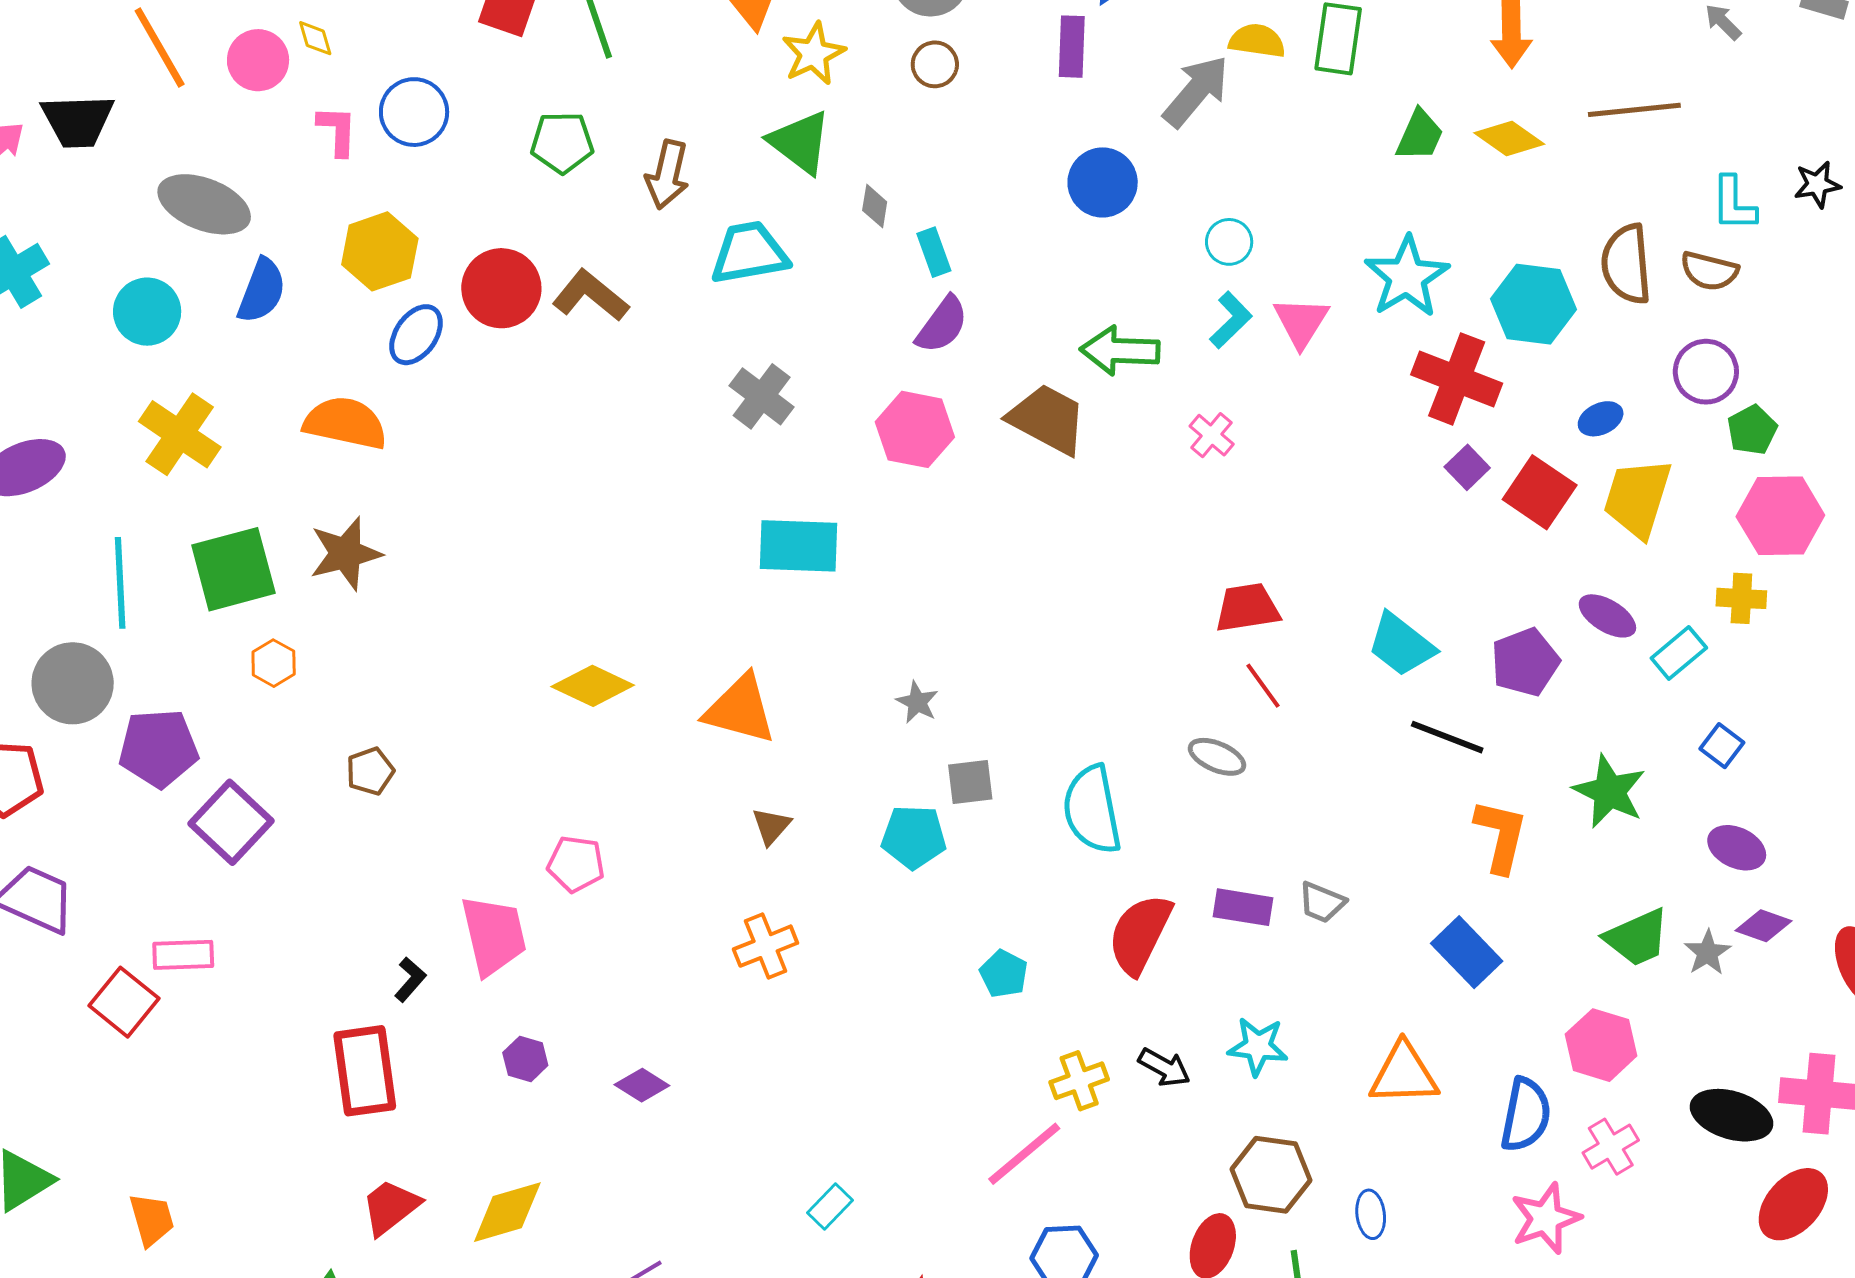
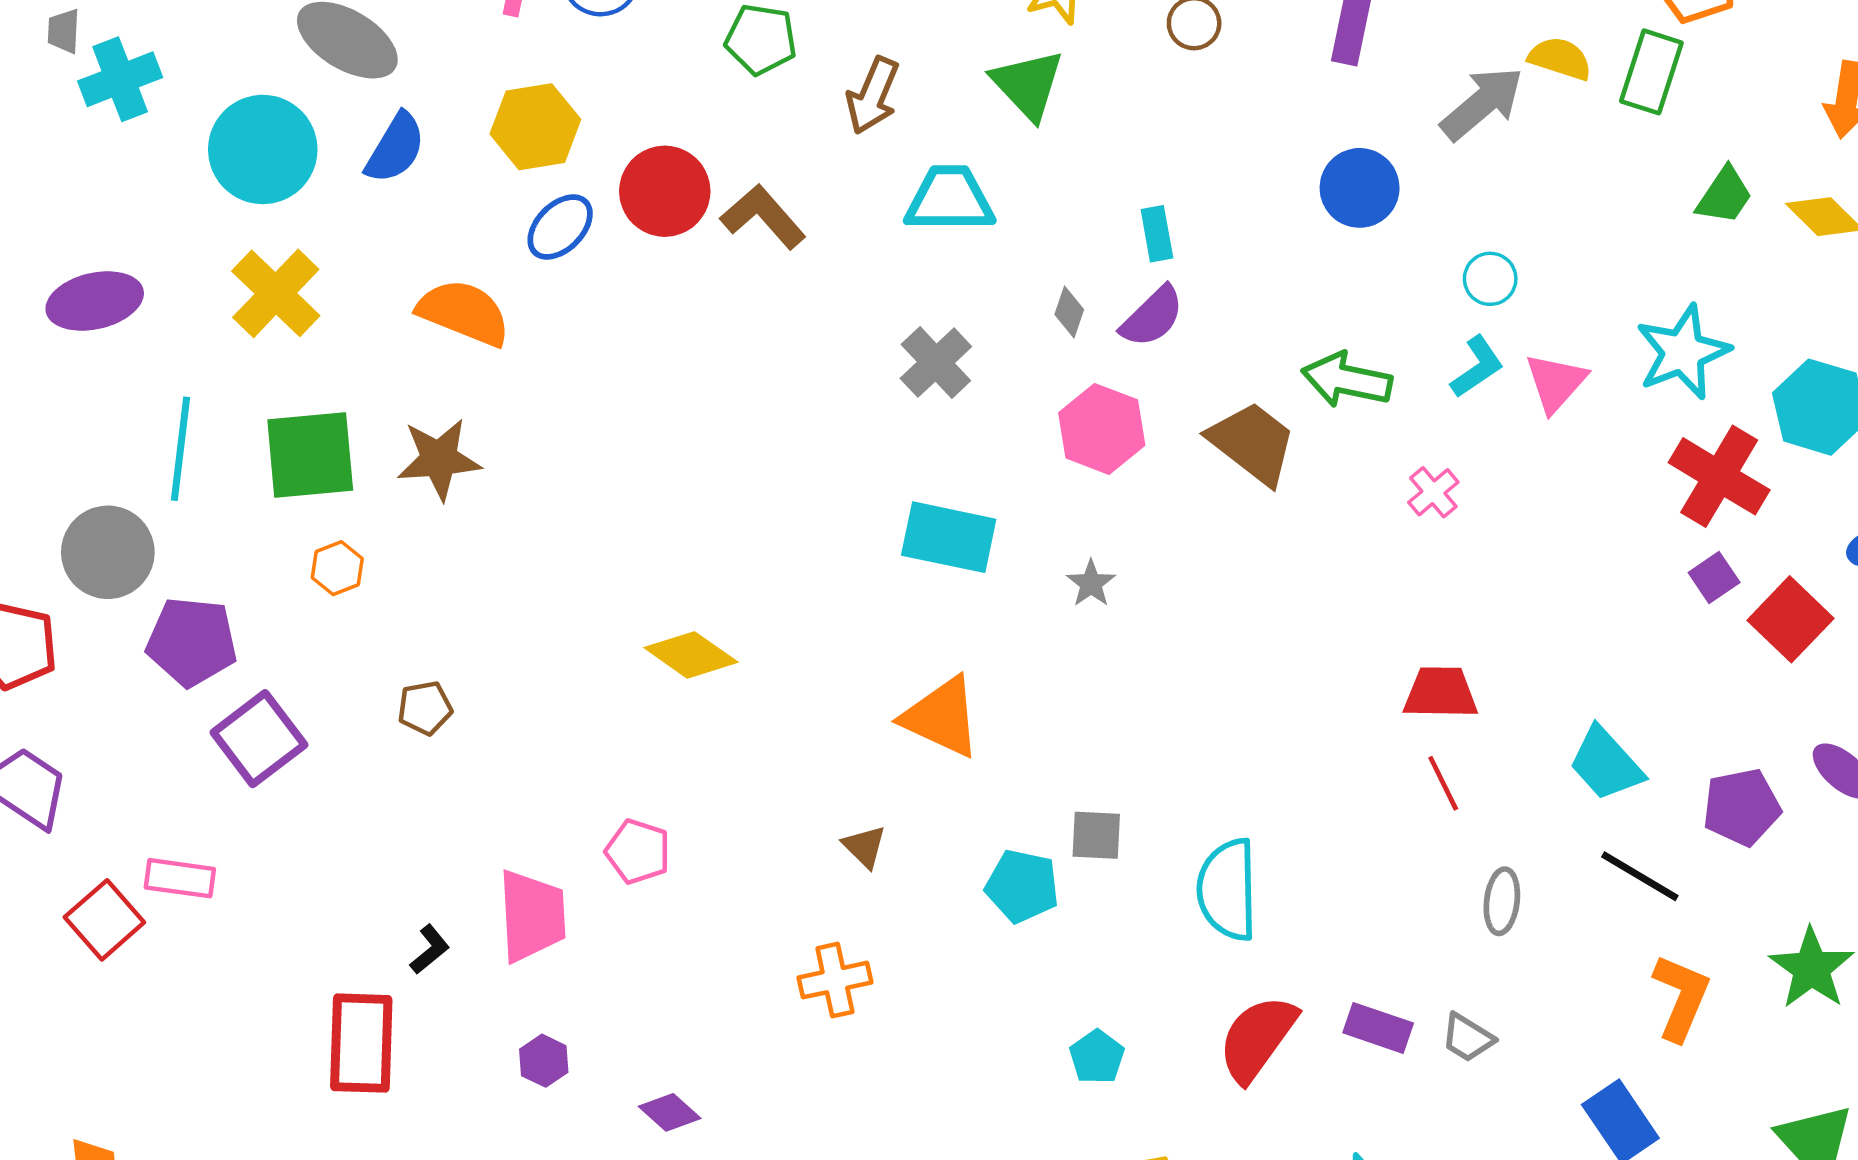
gray diamond: (875, 206) -> (1069, 312), moved
cyan circle: (147, 312) -> (263, 149), size x1.4
gray star: (917, 702) -> (1091, 583), moved
orange triangle: (740, 709) -> (942, 717), moved
gray ellipse: (1217, 757) -> (1502, 901), moved, turned 64
brown triangle: (771, 826) -> (864, 847), turned -36

